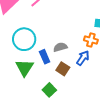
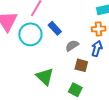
cyan circle: (24, 39) -> (30, 34), moved
blue rectangle: (45, 57) -> (55, 28), moved

